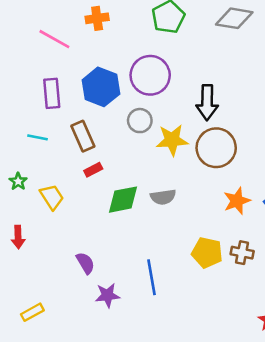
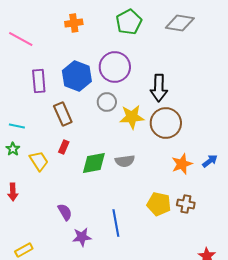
pink line: (54, 39) -> (21, 39), moved
cyan line: (38, 137) -> (17, 126), moved
red rectangle: (93, 170) -> (64, 147), moved, turned -40

